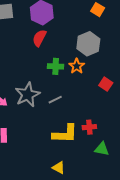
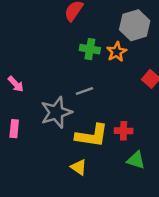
gray star: (27, 95) -> (56, 112), moved
yellow triangle: (59, 168) -> (79, 167), moved

